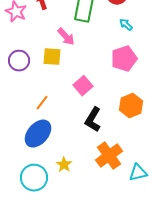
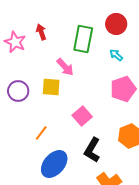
cyan arrow: (126, 25) -> (116, 55), moved
blue ellipse: (38, 134) -> (54, 164), moved

